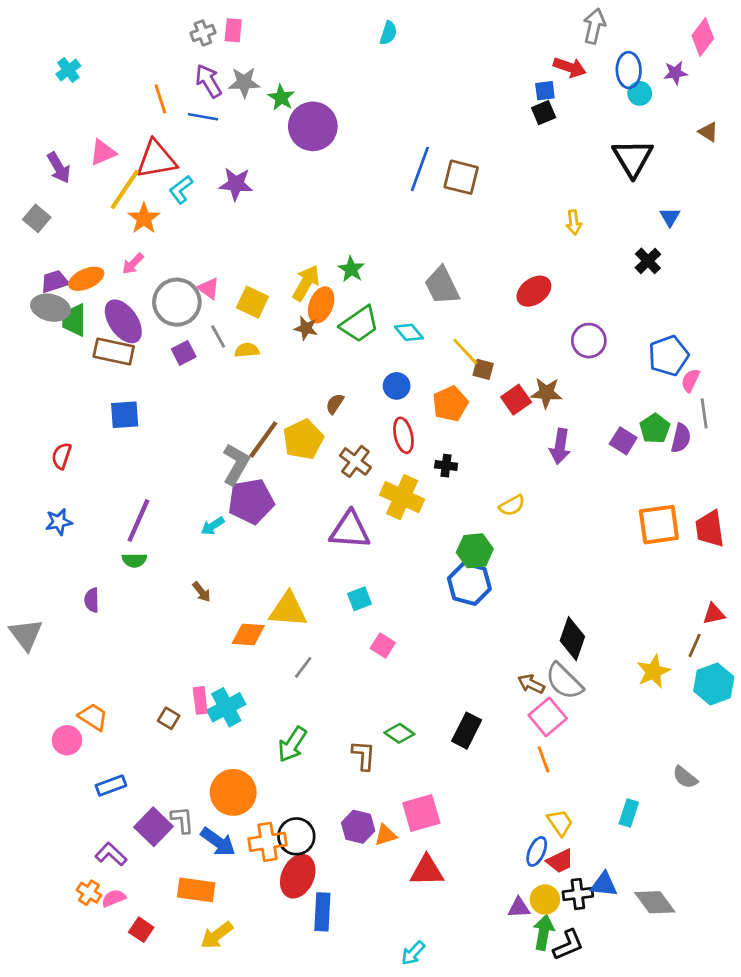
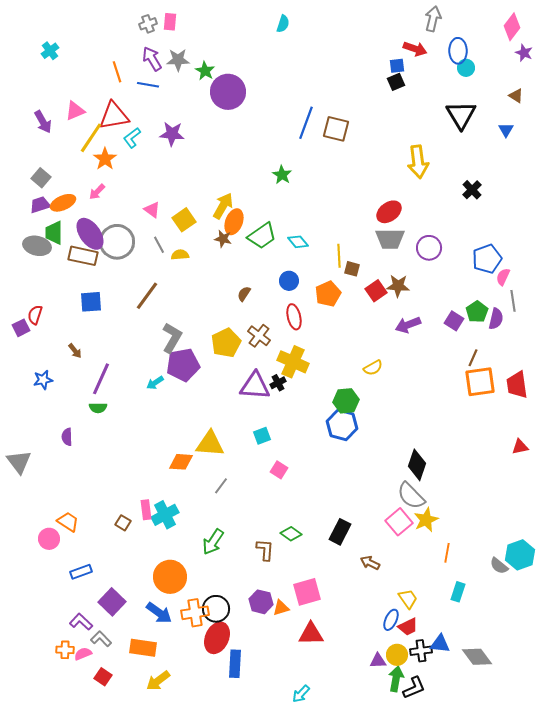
purple star: (675, 73) -> (524, 53), moved, turned 30
blue triangle: (670, 217) -> (506, 130), moved
gray square: (37, 218) -> (41, 178), moved
yellow arrow: (574, 222) -> (418, 162), size x1.8
green star: (351, 269) -> (282, 175), moved
gray trapezoid: (442, 286) -> (390, 239), moved, turned -64
gray circle: (177, 302) -> (117, 242), moved
yellow square: (252, 302) -> (184, 220), turned 30
gray ellipse: (51, 308) -> (37, 246), moved
yellow line: (465, 352) -> (339, 256), turned 40
purple square: (184, 353) -> (21, 328), moved
brown line: (263, 439) -> (147, 296), moved
yellow pentagon: (303, 439) -> (226, 343), moved
purple arrow: (560, 446) -> (408, 325), turned 60
red semicircle: (62, 456) -> (35, 315), moved
black cross: (446, 466) -> (278, 383), moved, turned -35
brown arrow: (202, 592) -> (75, 351), moved
brown line: (695, 645) -> (473, 358), moved
yellow star: (653, 672) -> (426, 520), moved
brown arrow: (531, 684) -> (370, 563), moved
cyan hexagon: (714, 684) -> (520, 555), moved
orange line: (544, 759) -> (447, 553), moved, turned 30
gray L-shape: (182, 820) -> (101, 639), moved, turned -40
orange cross: (89, 893) -> (65, 650), turned -30

